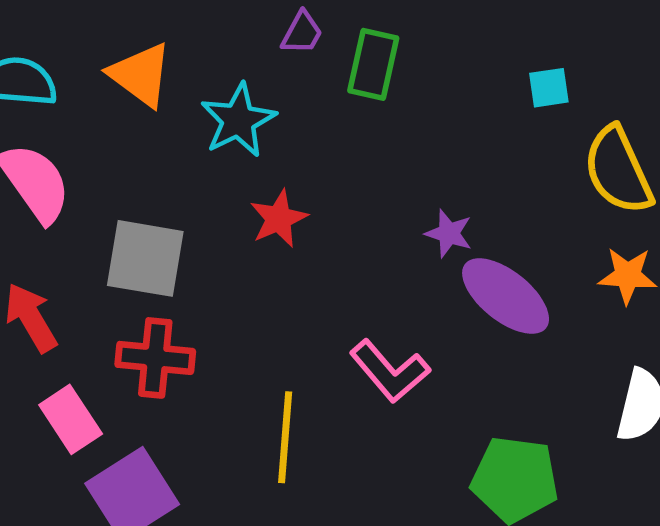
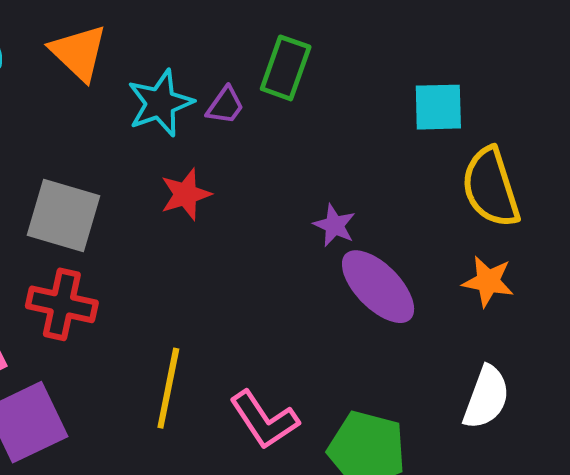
purple trapezoid: (302, 33) -> (225, 106), moved
cyan square: (549, 88) -> (438, 107), size x1.4
pink L-shape: (390, 371) -> (264, 420), moved

